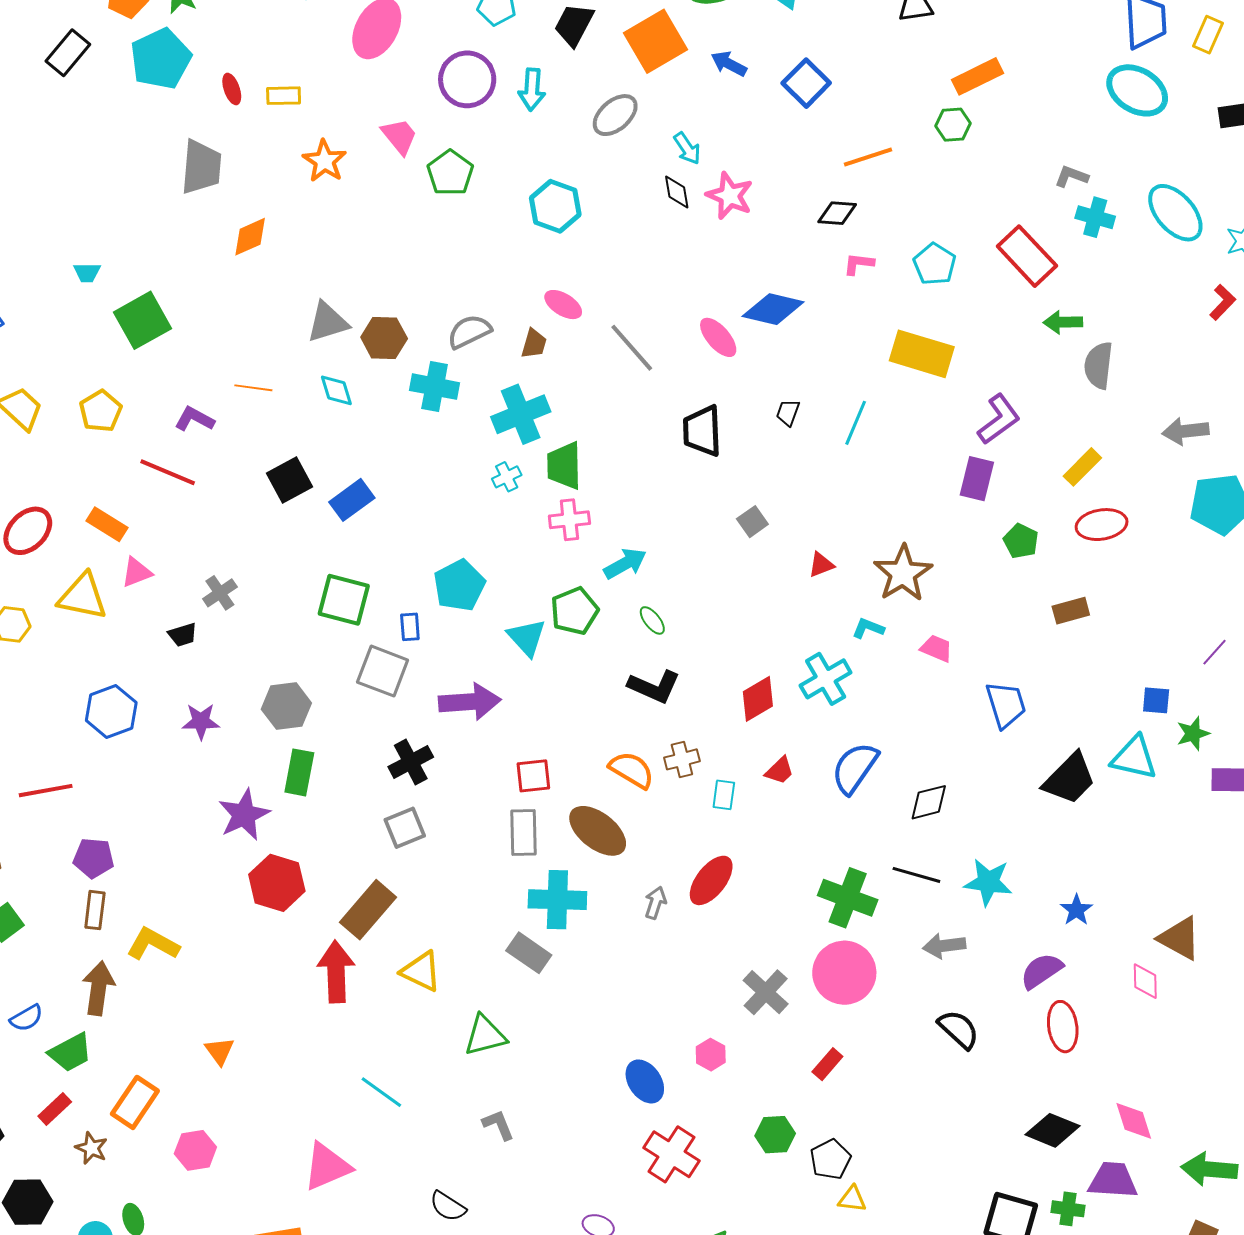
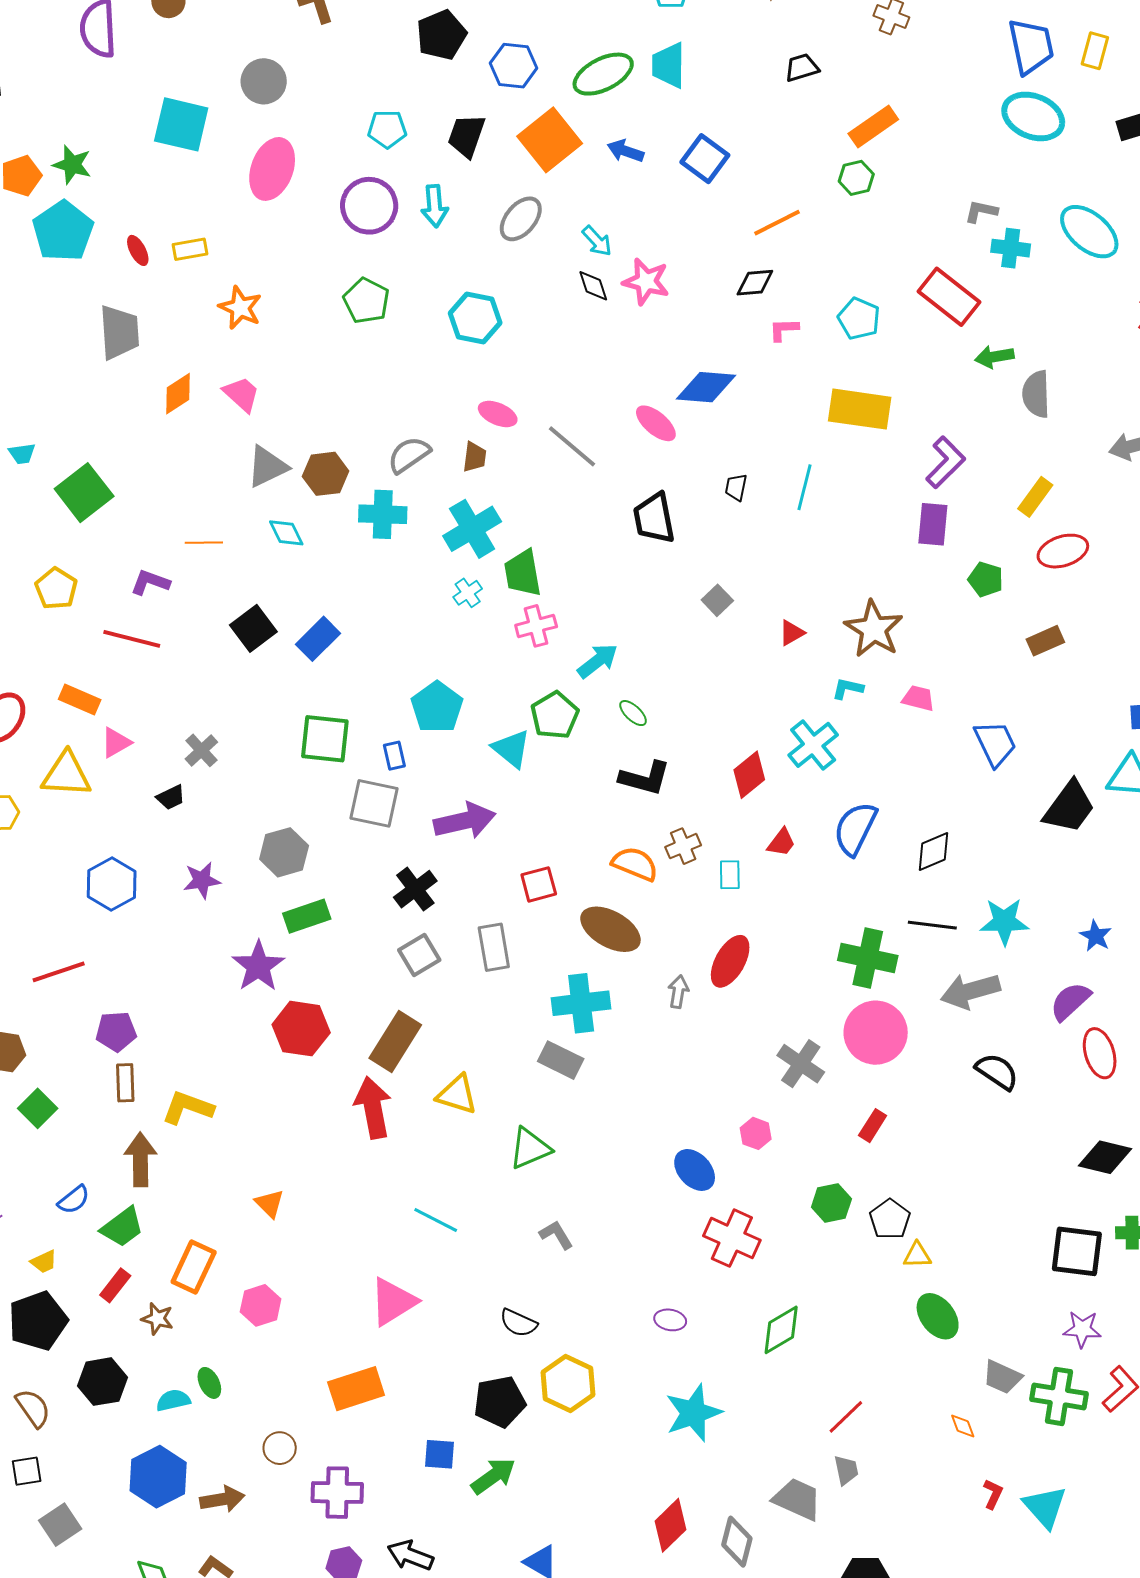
pink trapezoid: (399, 136) -> (242, 394), moved
green rectangle: (299, 772) -> (307, 916), turned 69
gray rectangle: (524, 833) -> (494, 947), moved
gray arrow: (944, 946) -> (970, 991), size x1.4

